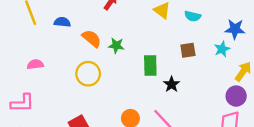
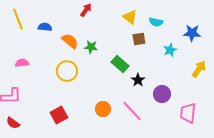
cyan star: (222, 49) -> (170, 50), moved
brown square: (188, 50) -> (139, 39), moved
green rectangle: (150, 66) -> (120, 64), turned -48
purple circle: (236, 96) -> (162, 94), moved

